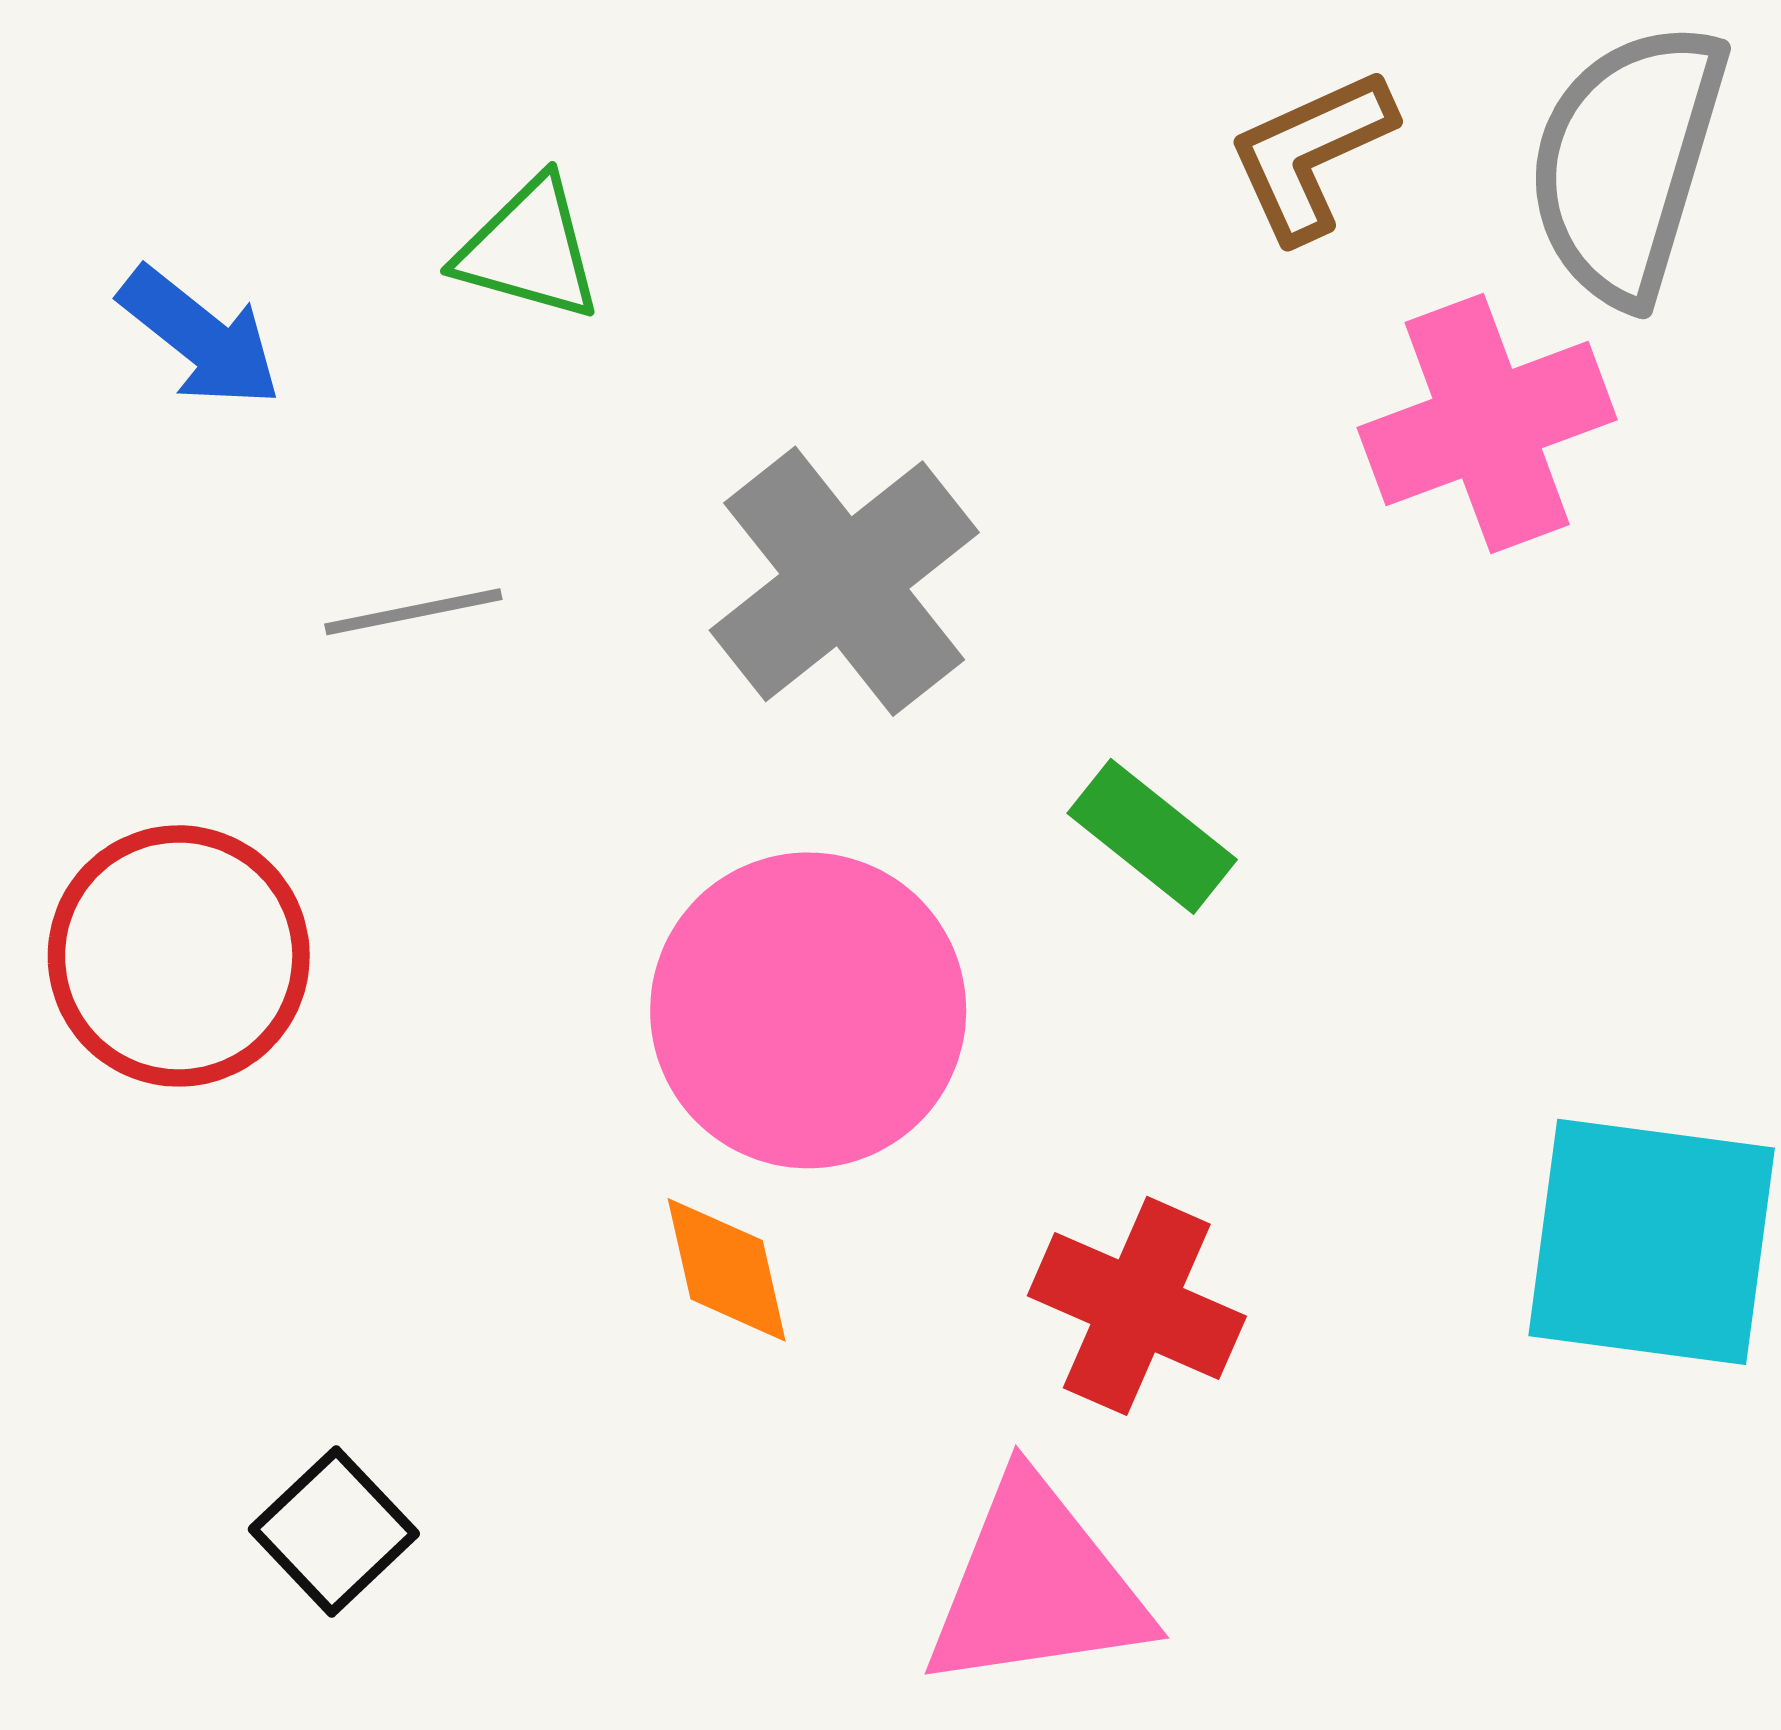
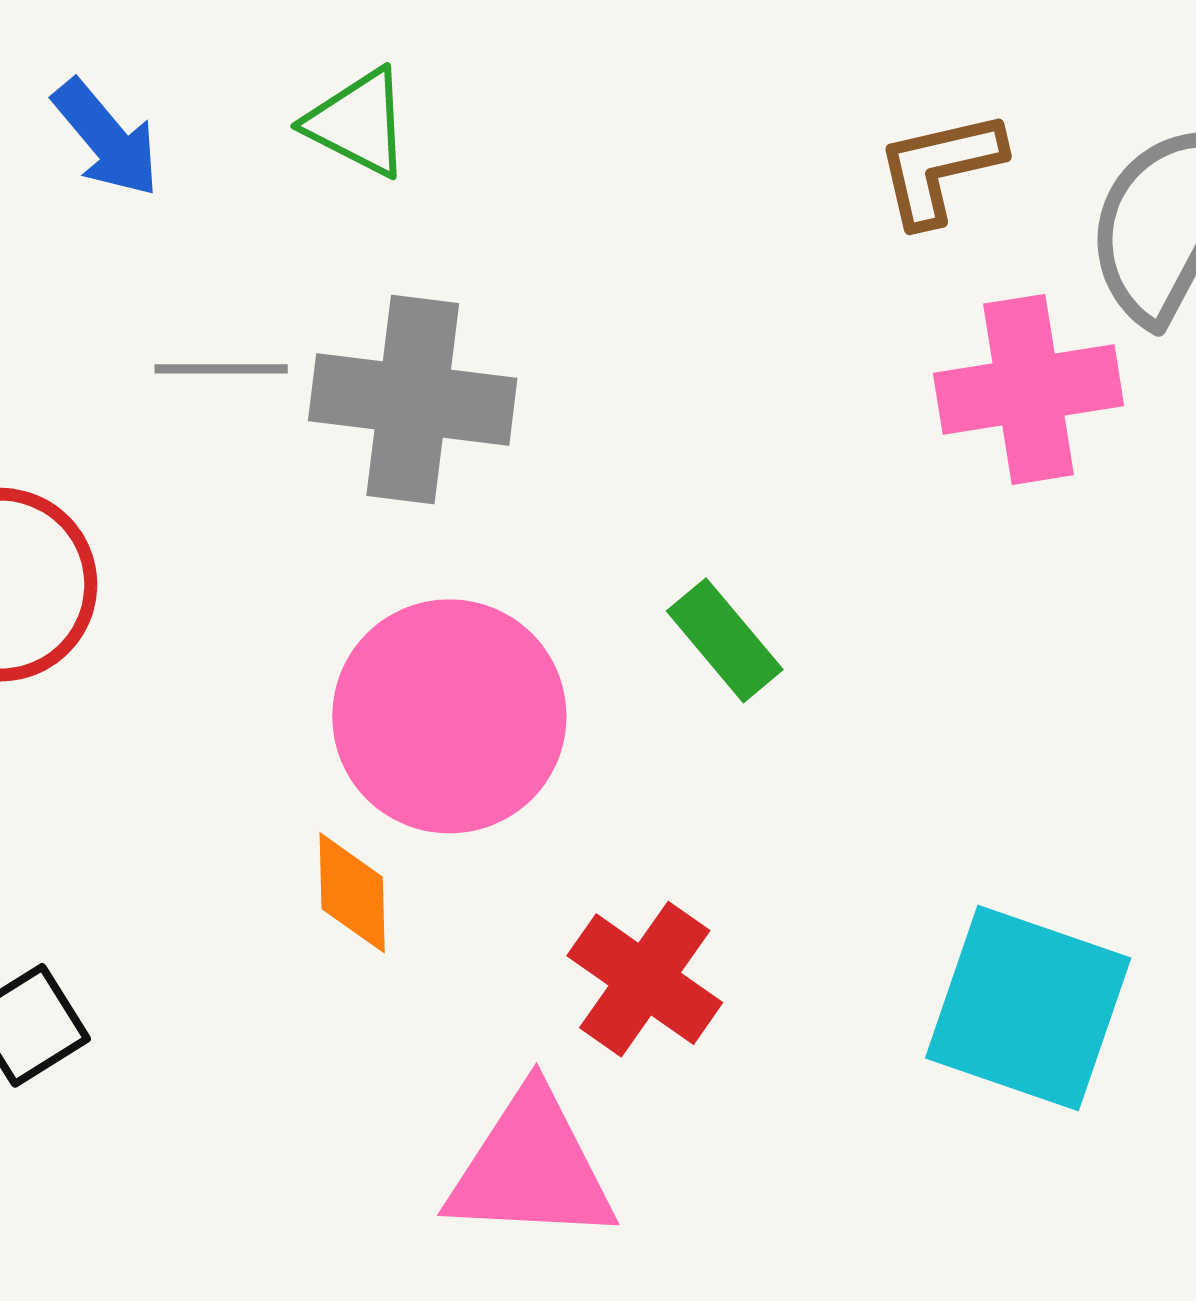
gray cross: (844, 581) -> (413, 400), moved, turned 34

